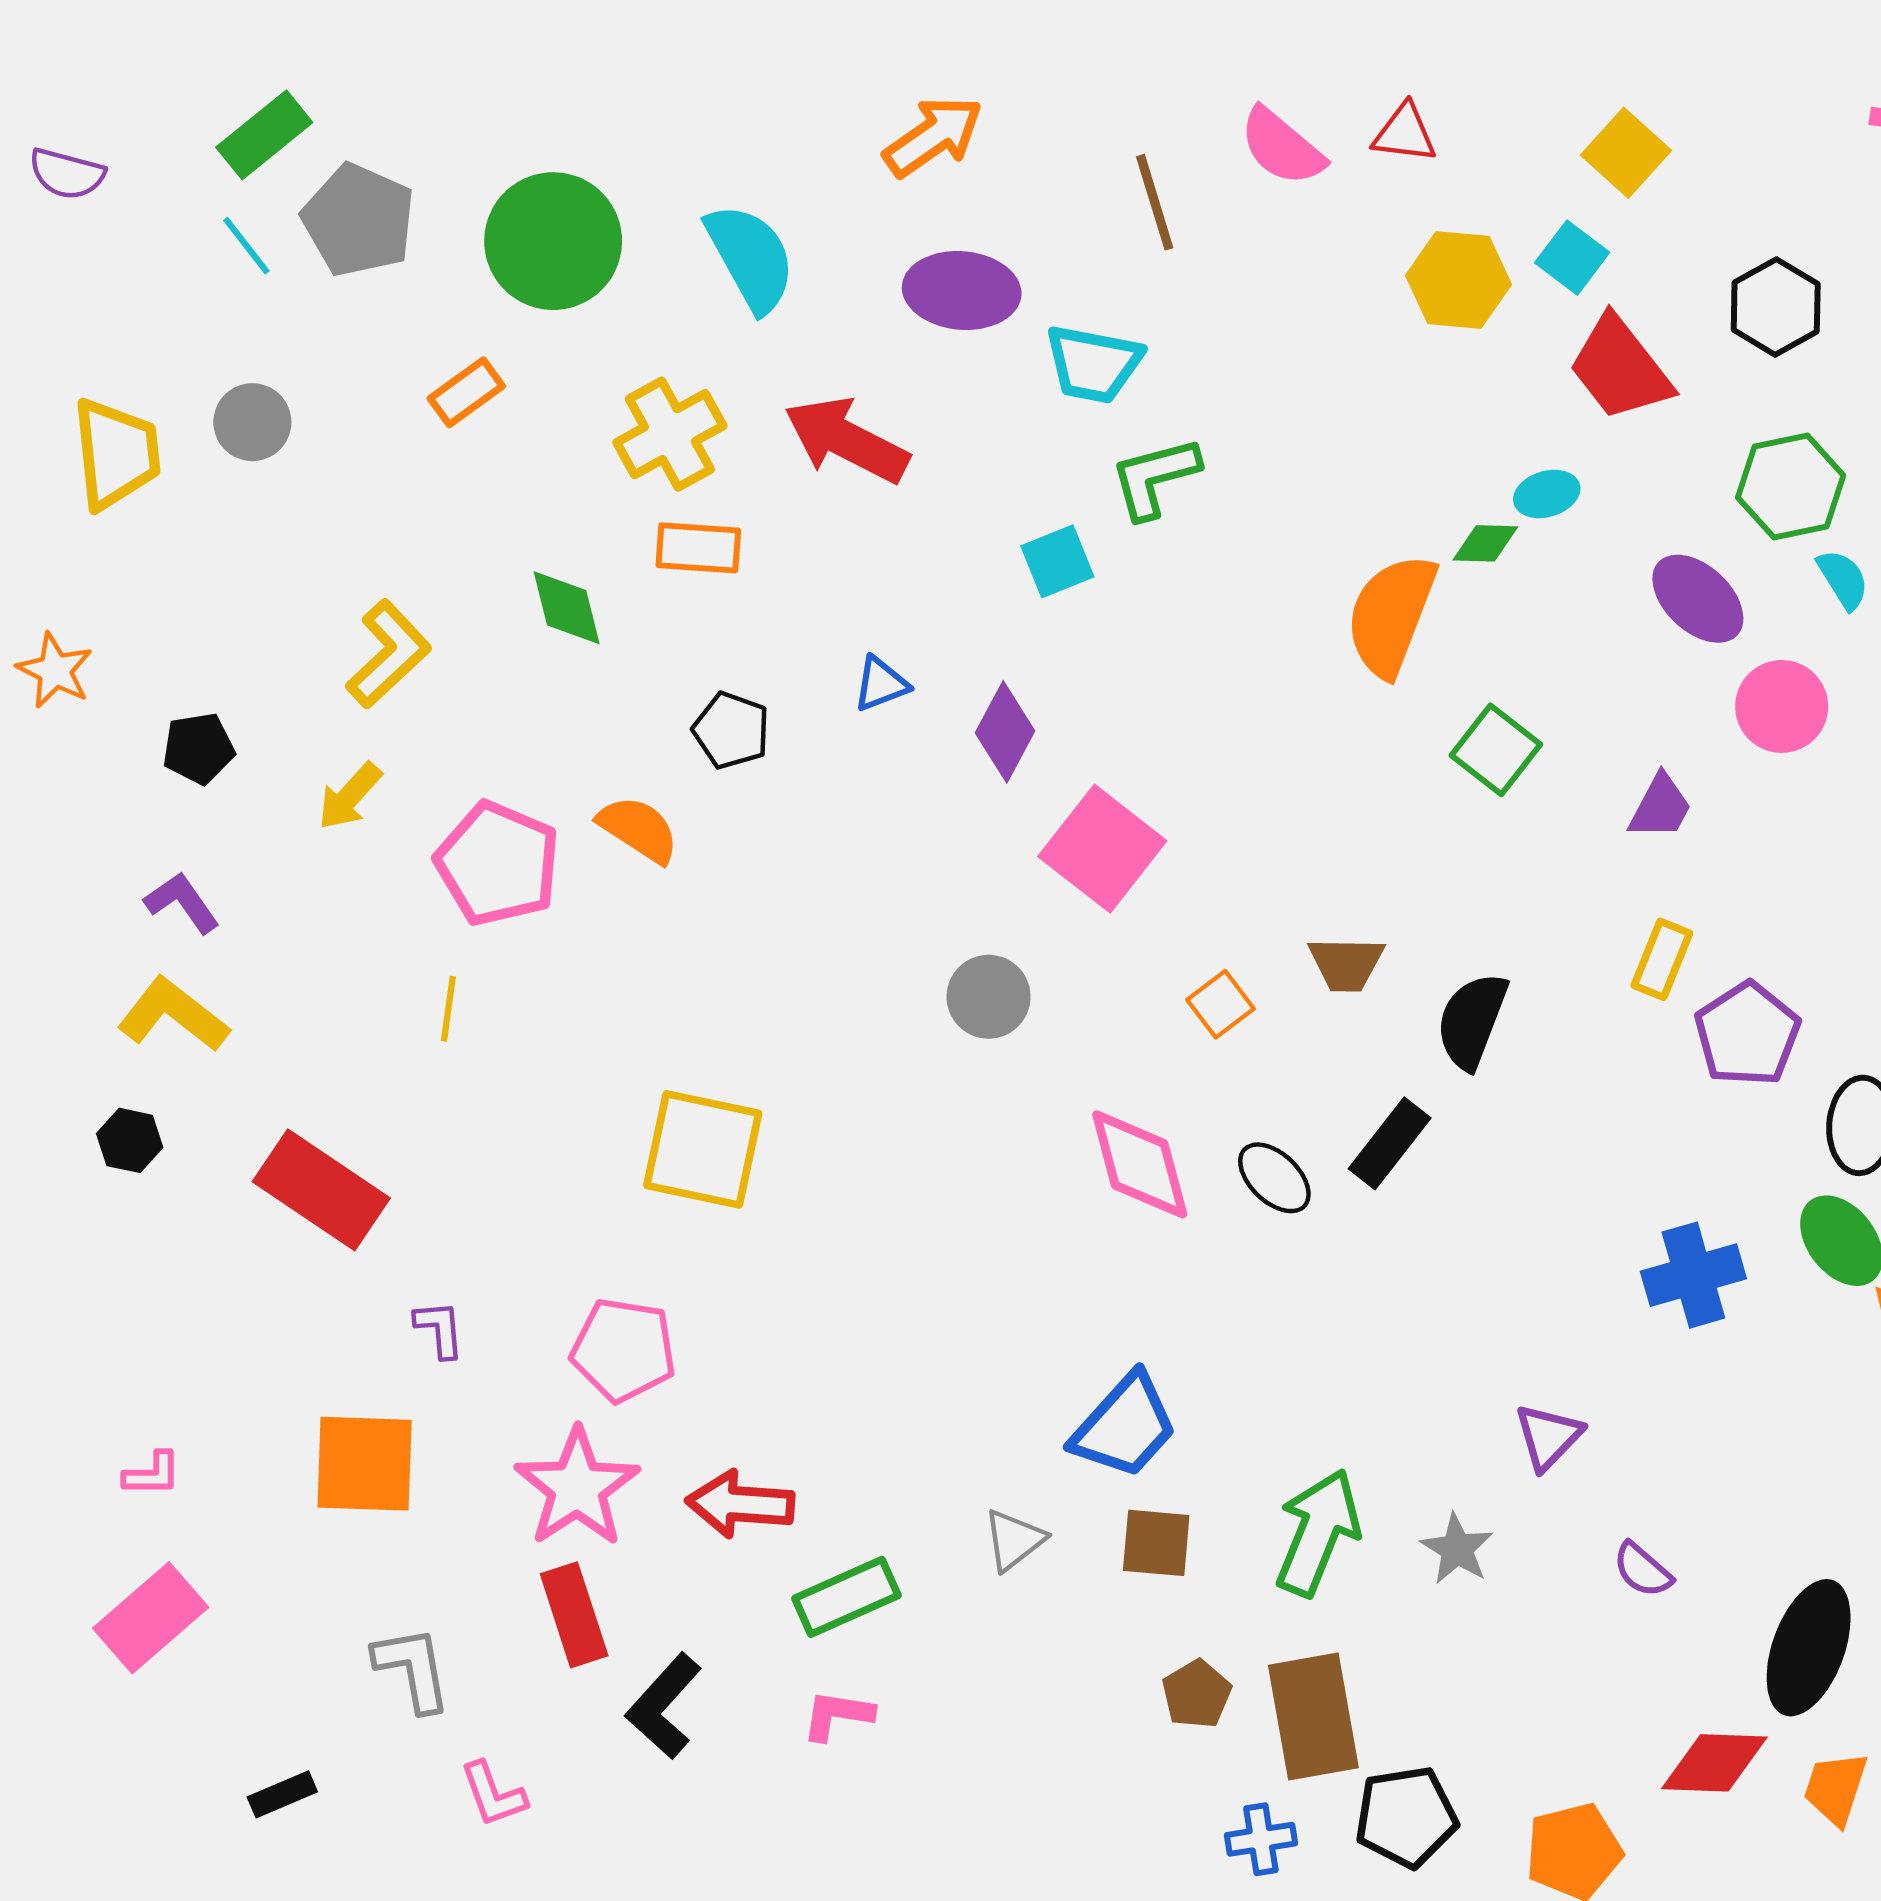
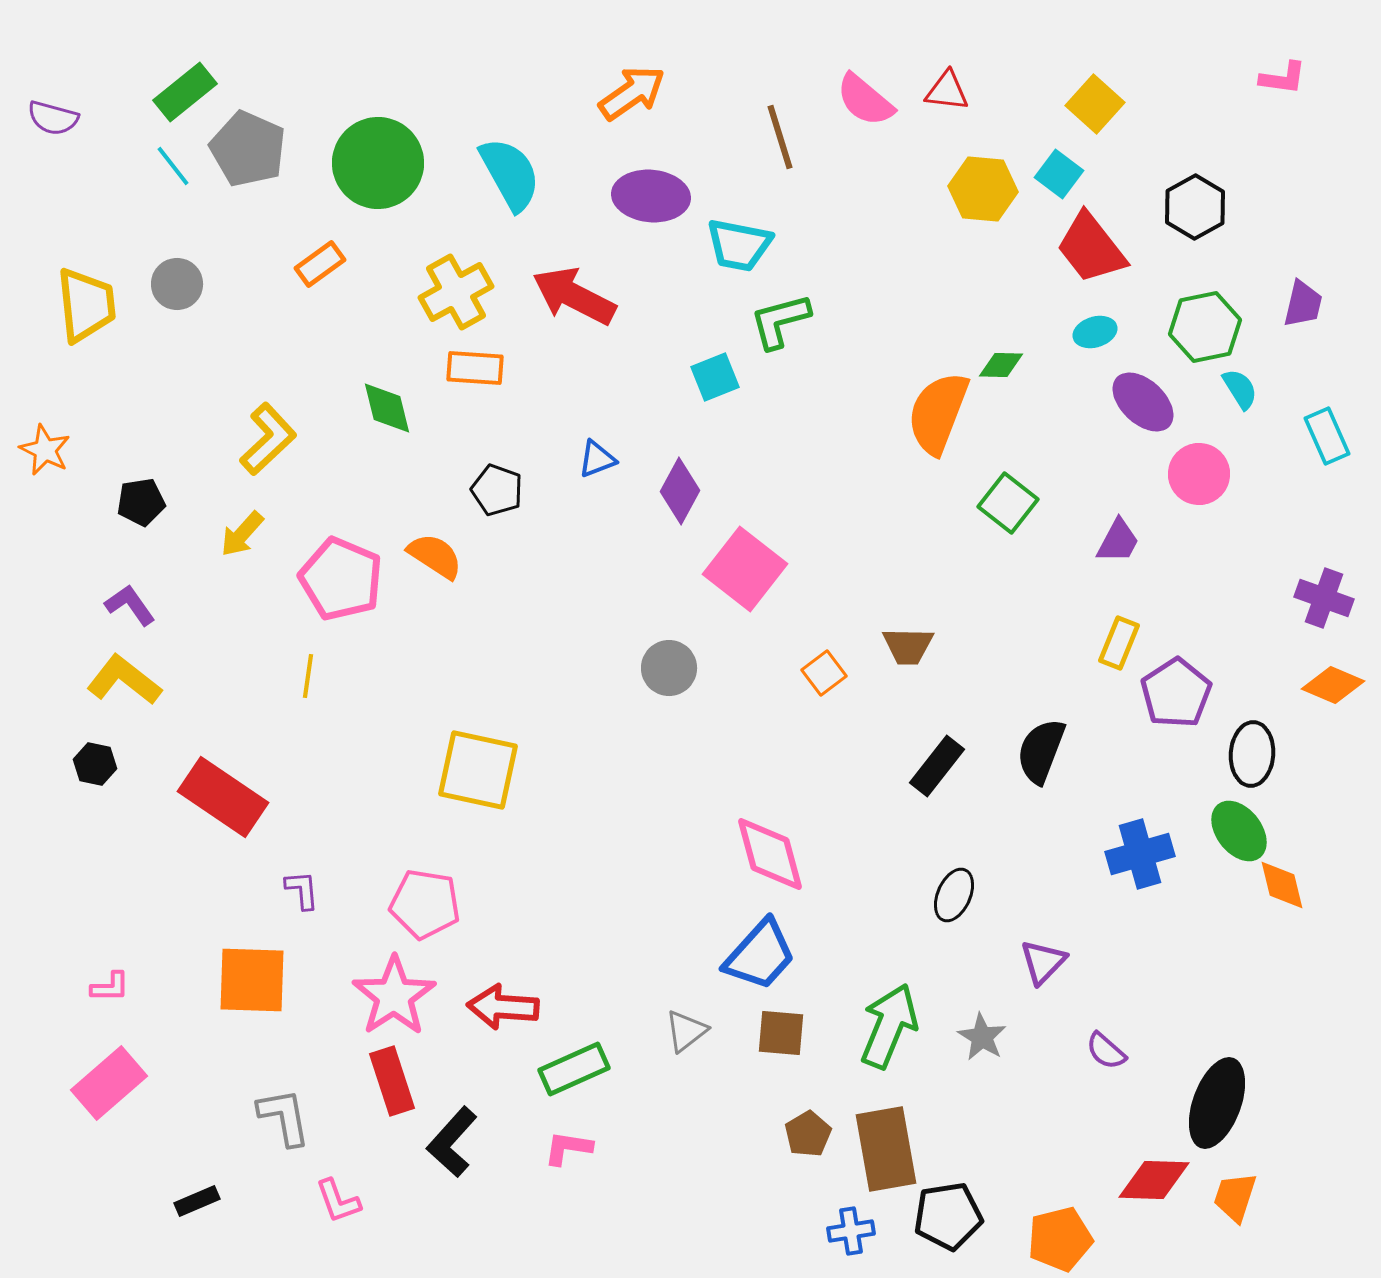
cyan ellipse: (1547, 494) -> (1095, 332), moved
black semicircle: (1472, 1021) -> (1041, 751), moved
pink diamond: (1140, 1164) -> (770, 854), moved
black ellipse: (1274, 1178) -> (954, 895), moved, turned 70

